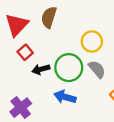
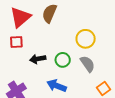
red square: (25, 52) -> (16, 42), moved, turned 32
green circle: (69, 68) -> (63, 60), size x0.6

